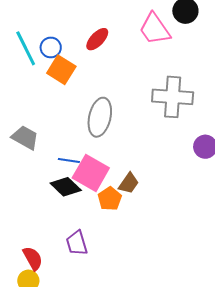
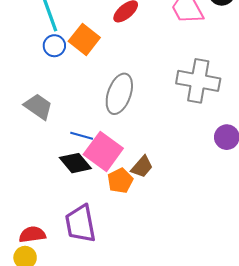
blue circle: (51, 47) -> (54, 46), moved
purple trapezoid: (77, 243) -> (80, 224), size x1.4
red semicircle: (33, 258) -> (32, 235), turned -75

